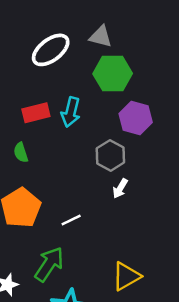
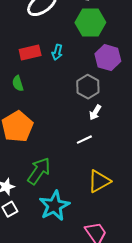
cyan arrow: (71, 112) -> (57, 52), size x0.7
white line: (71, 220) -> (84, 140), moved

